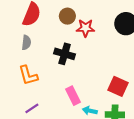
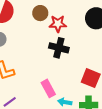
black cross: (65, 54) -> (59, 48), moved

